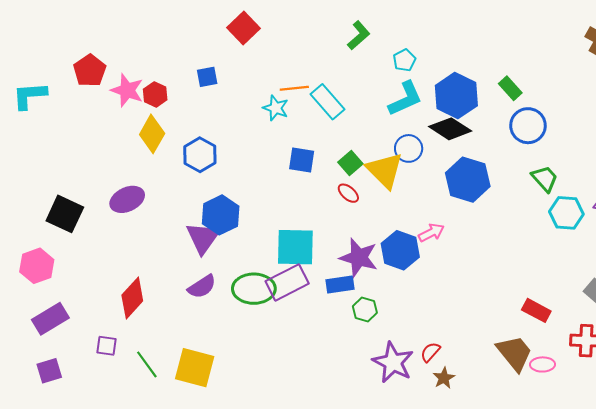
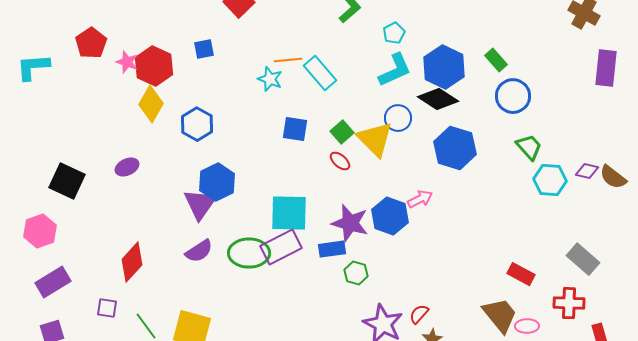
pink star: (127, 90) -> (127, 62), size x0.7
red hexagon: (155, 94) -> (154, 66), size x1.6
purple ellipse: (127, 199) -> (127, 167), size x0.7

